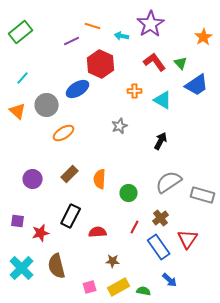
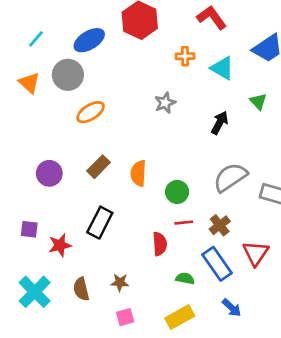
green triangle: (181, 63) -> (258, 101), moved
blue ellipse: (78, 89) -> (89, 40), moved
red line: (135, 227) -> (184, 223), moved, turned 56
red semicircle: (98, 232) -> (160, 244), moved, turned 90
brown star: (113, 261) -> (120, 282), moved
brown semicircle: (57, 266) -> (81, 289), size x0.7
yellow rectangle: (119, 287) -> (180, 317), moved
green semicircle: (144, 291) -> (185, 278), moved

